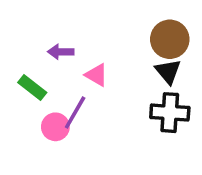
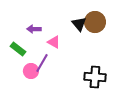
black triangle: (168, 71) -> (79, 24), moved
black cross: (170, 113) -> (95, 77), moved

